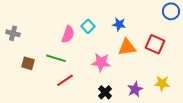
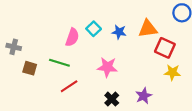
blue star: (119, 24) -> (119, 32), moved
gray cross: (13, 33) -> (14, 47), moved
orange triangle: (127, 47) -> (148, 29), moved
yellow star: (162, 83) -> (172, 72), moved

